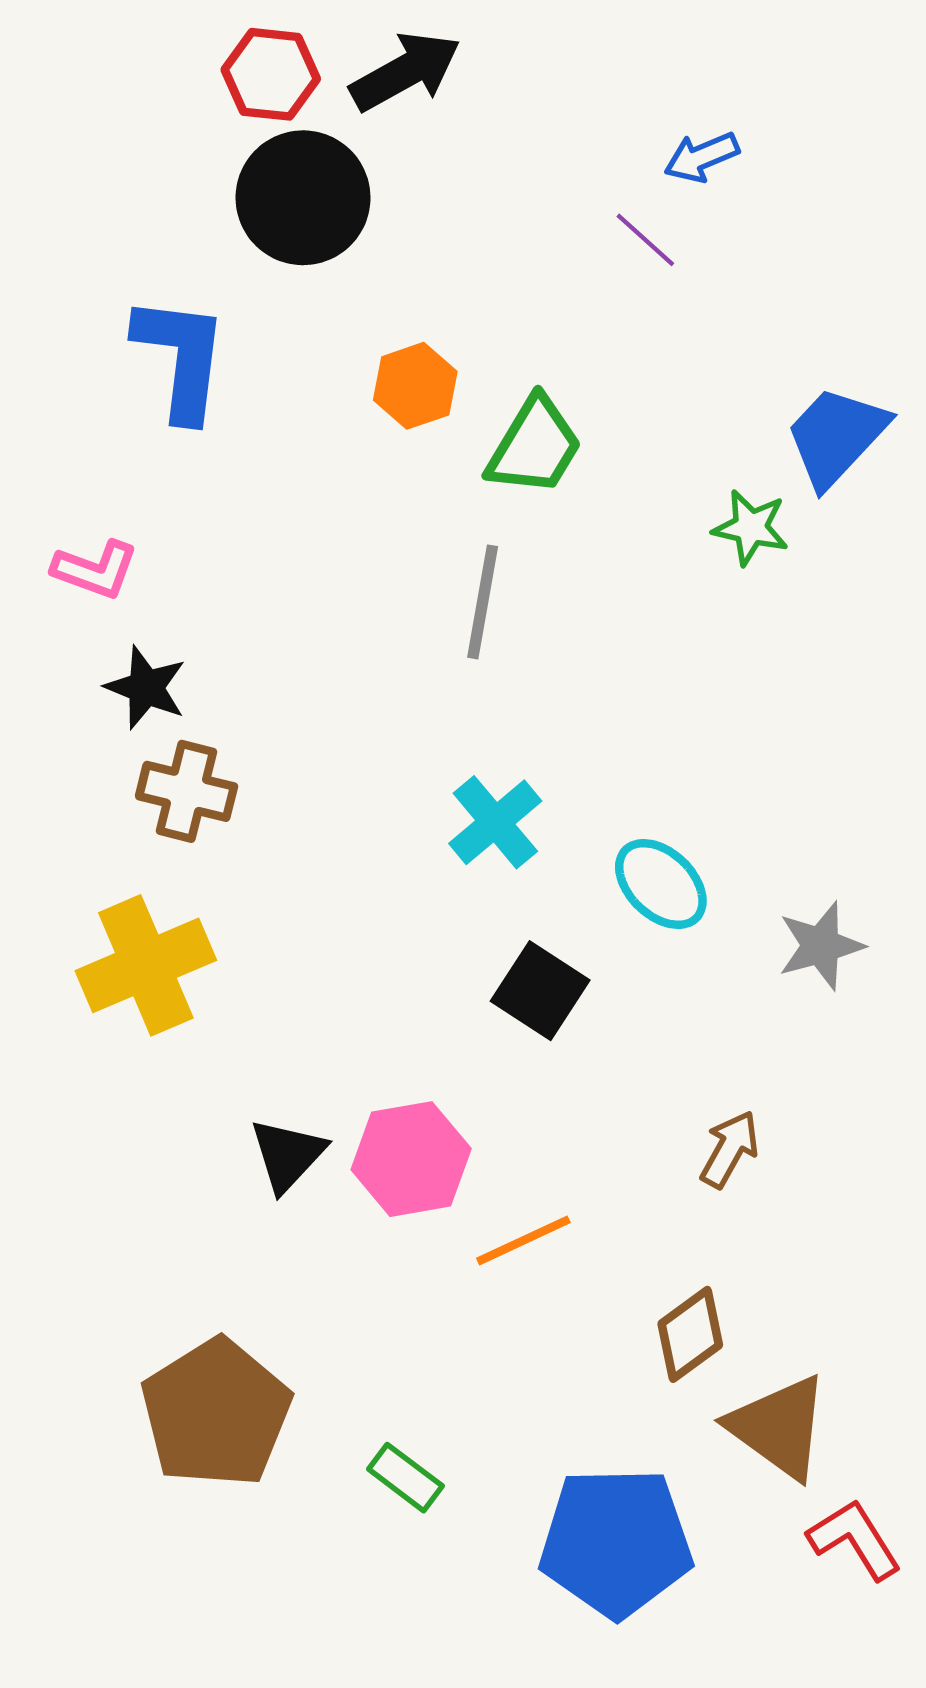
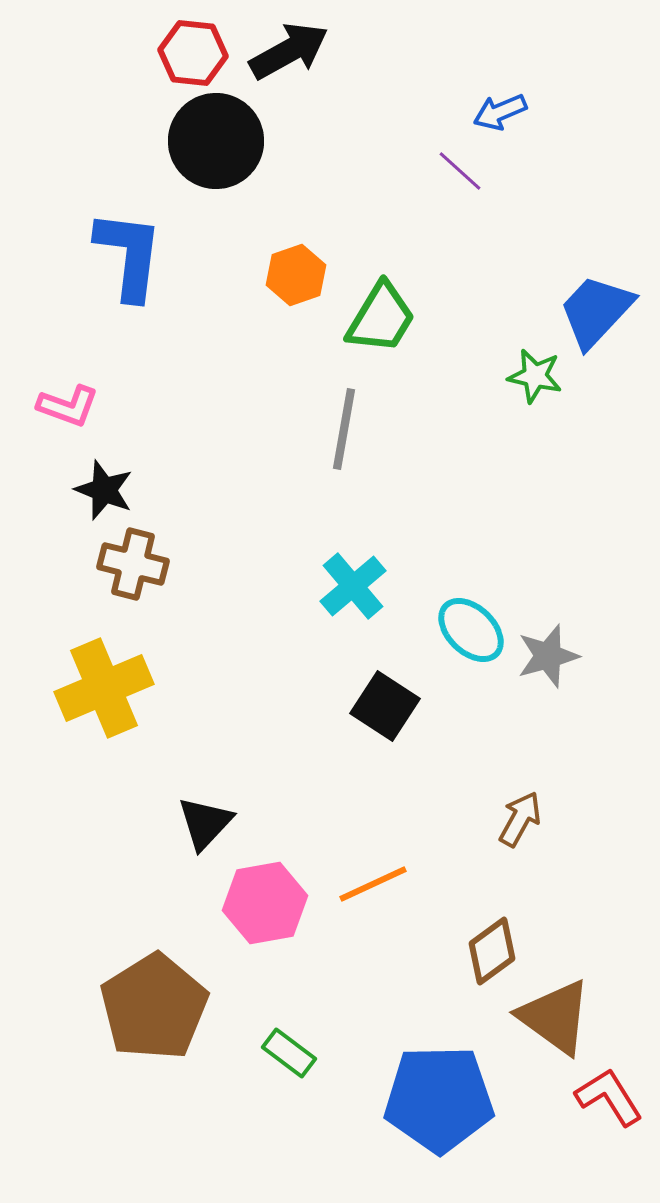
gray star: (821, 946) -> (548, 656), moved
pink hexagon: (411, 1159) -> (265, 903), moved

